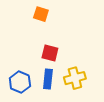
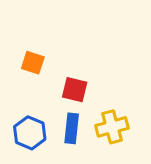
orange square: (41, 14) -> (33, 63), moved

